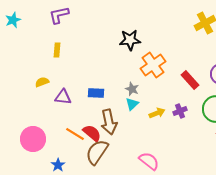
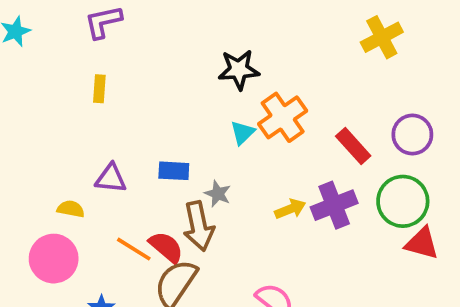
yellow semicircle: (42, 82) -> (71, 209), moved, turned 32
gray star: (132, 89) -> (218, 194), moved
cyan triangle: (132, 104) -> (243, 133), moved
purple cross: (180, 111) -> (334, 205), size x1.6

